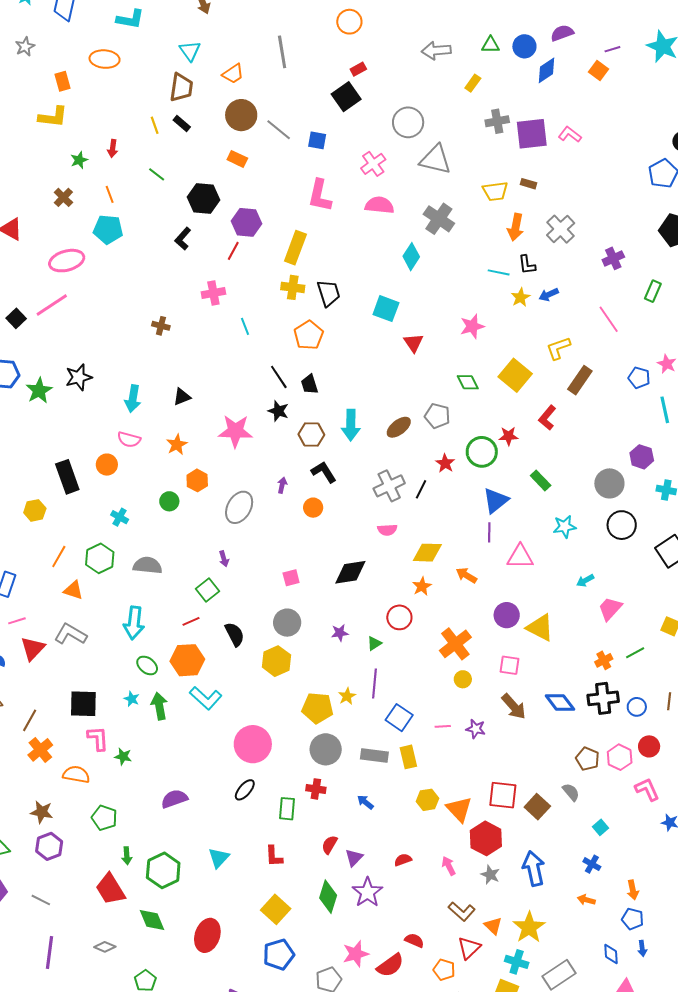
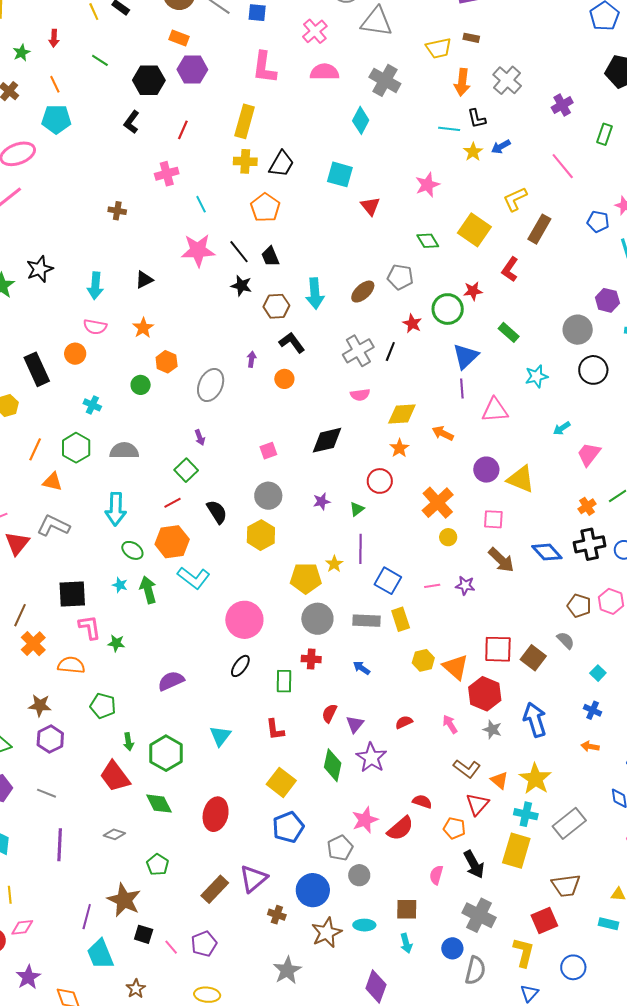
purple hexagon: (247, 222) -> (192, 69), moved
black trapezoid: (329, 293) -> (281, 164), turned 52
pink star: (235, 431) -> (198, 250), moved

